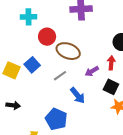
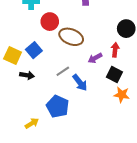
gray line: (60, 76) -> (63, 71), moved
black arrow: (13, 105) -> (27, 75), moved

